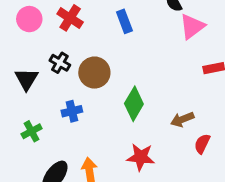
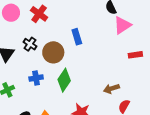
blue rectangle: (124, 21) -> (77, 37), moved
green diamond: (134, 104) -> (64, 80), moved

